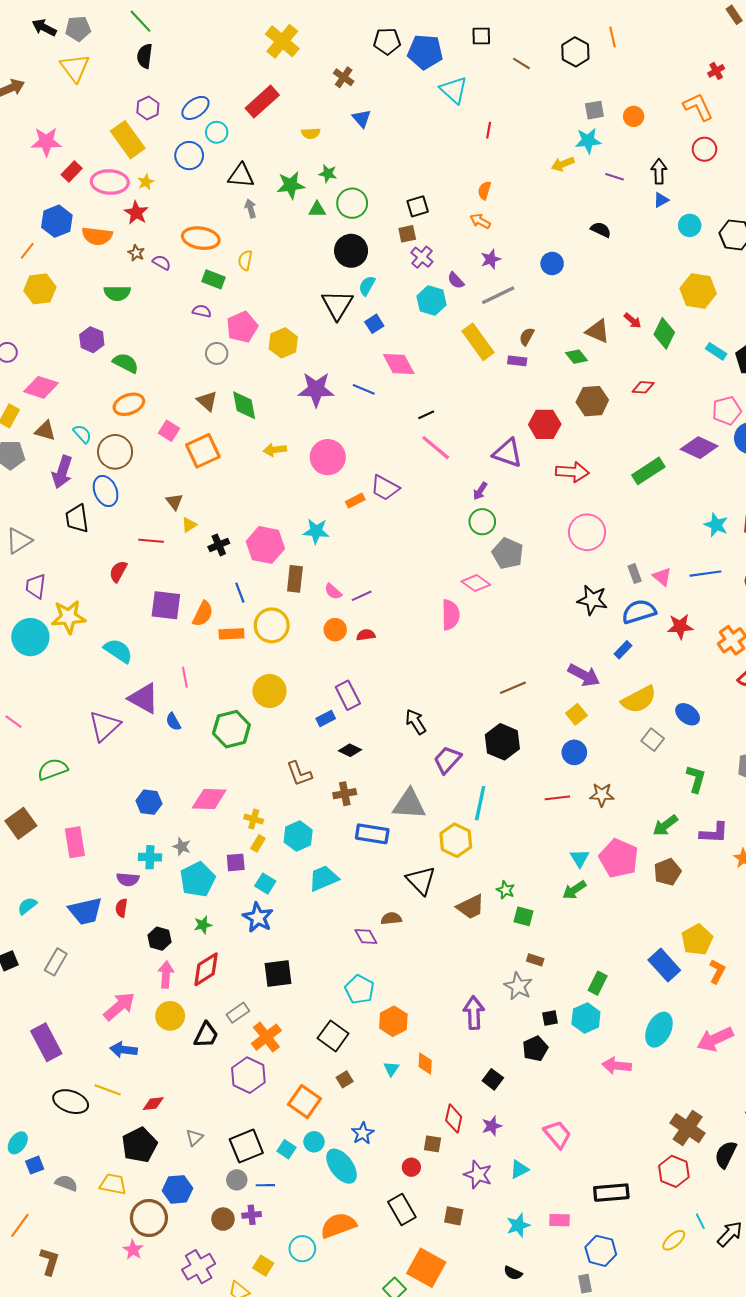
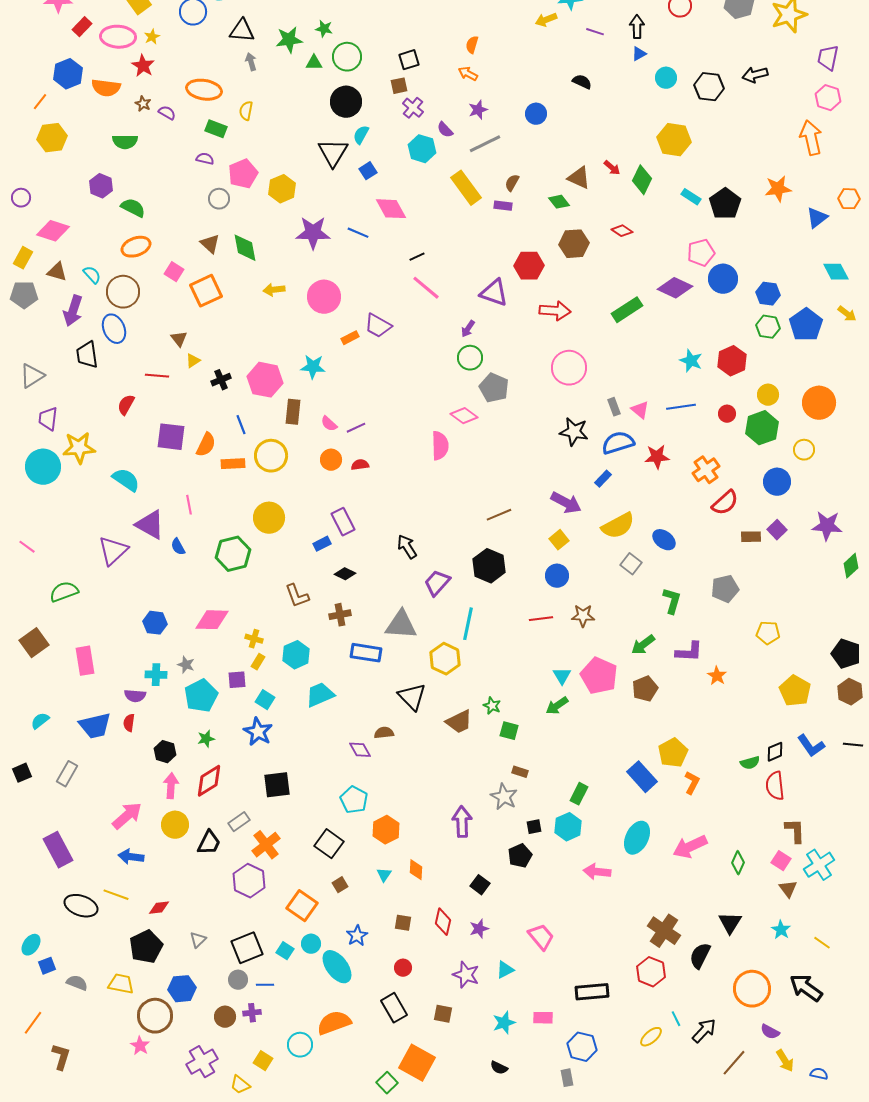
red diamond: (643, 387) -> (622, 231), turned 30
brown square: (433, 1144) -> (403, 923), moved

